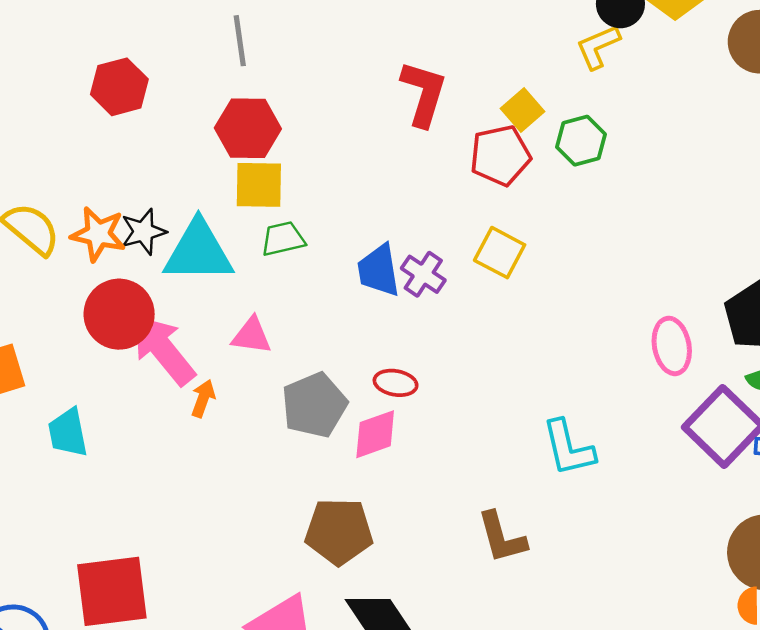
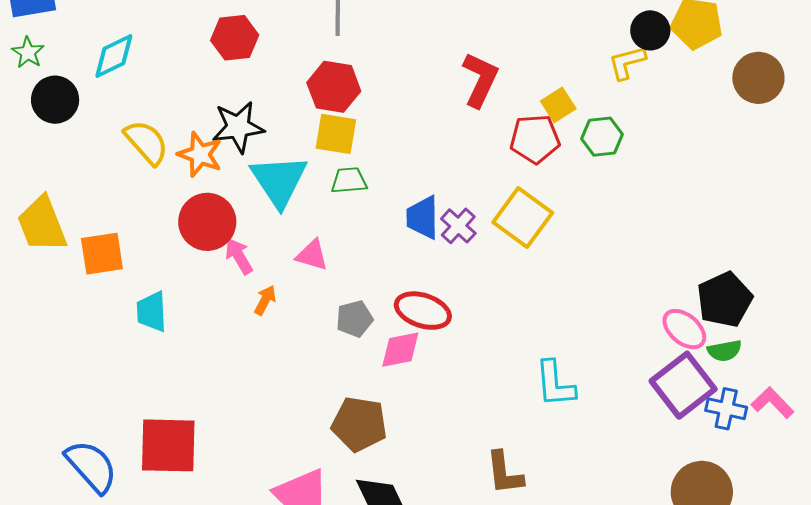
black star: (143, 232) -> (238, 127), moved, size x1.4
cyan triangle: (198, 252) -> (279, 181), turned 48
yellow square: (500, 253) -> (523, 217), size x1.4
pink ellipse: (672, 346) -> (684, 329), moved, turned -48
pink arrow: (163, 350) -> (239, 256), size x0.6
red ellipse: (396, 383) -> (423, 311), size x1.6
gray pentagon: (314, 405) -> (354, 319), size x0.7
brown L-shape: (502, 537) -> (504, 473), moved

